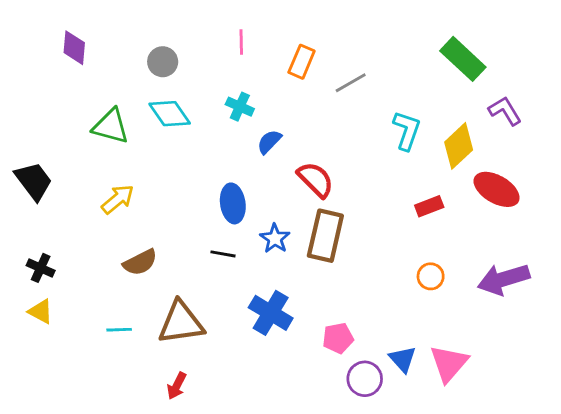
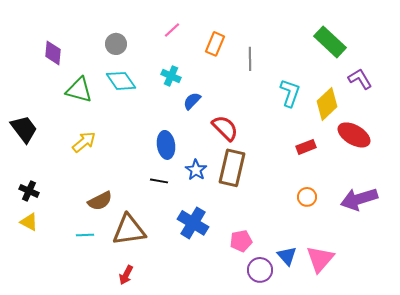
pink line: (241, 42) -> (172, 30), turned 48
purple diamond: (74, 48) -> (53, 53), moved
gray line: (351, 83) -> (250, 59), turned -60
brown semicircle: (140, 262) -> (100, 201), moved

